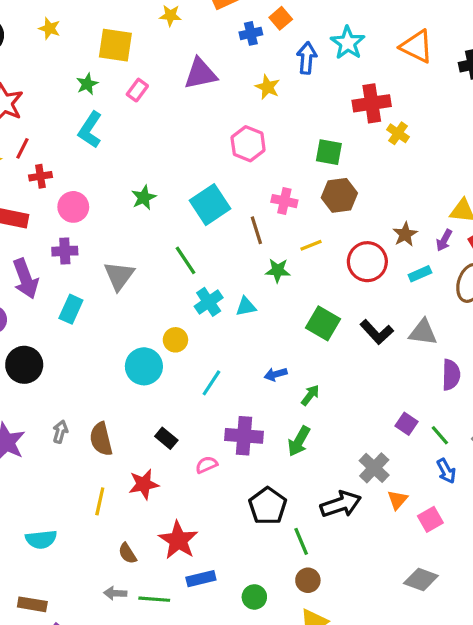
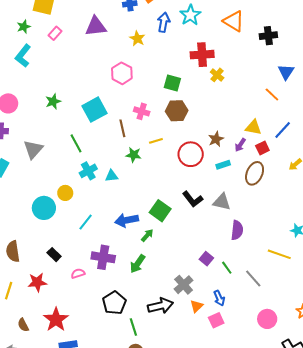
green square: (323, 323) -> (160, 211), moved
blue arrow: (276, 374) -> (127, 220), size x1.6
blue arrow: (446, 471) -> (219, 298), moved

